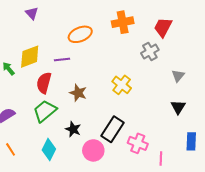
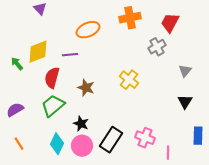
black rectangle: (113, 129) -> (111, 140), moved
pink circle: (93, 150) -> (82, 146), moved

